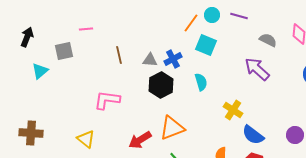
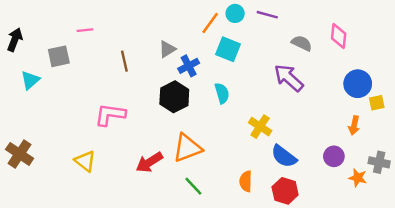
gray triangle: (150, 60) -> (167, 49), moved, turned -35
brown cross: (31, 133) -> (20, 154), turned 30

